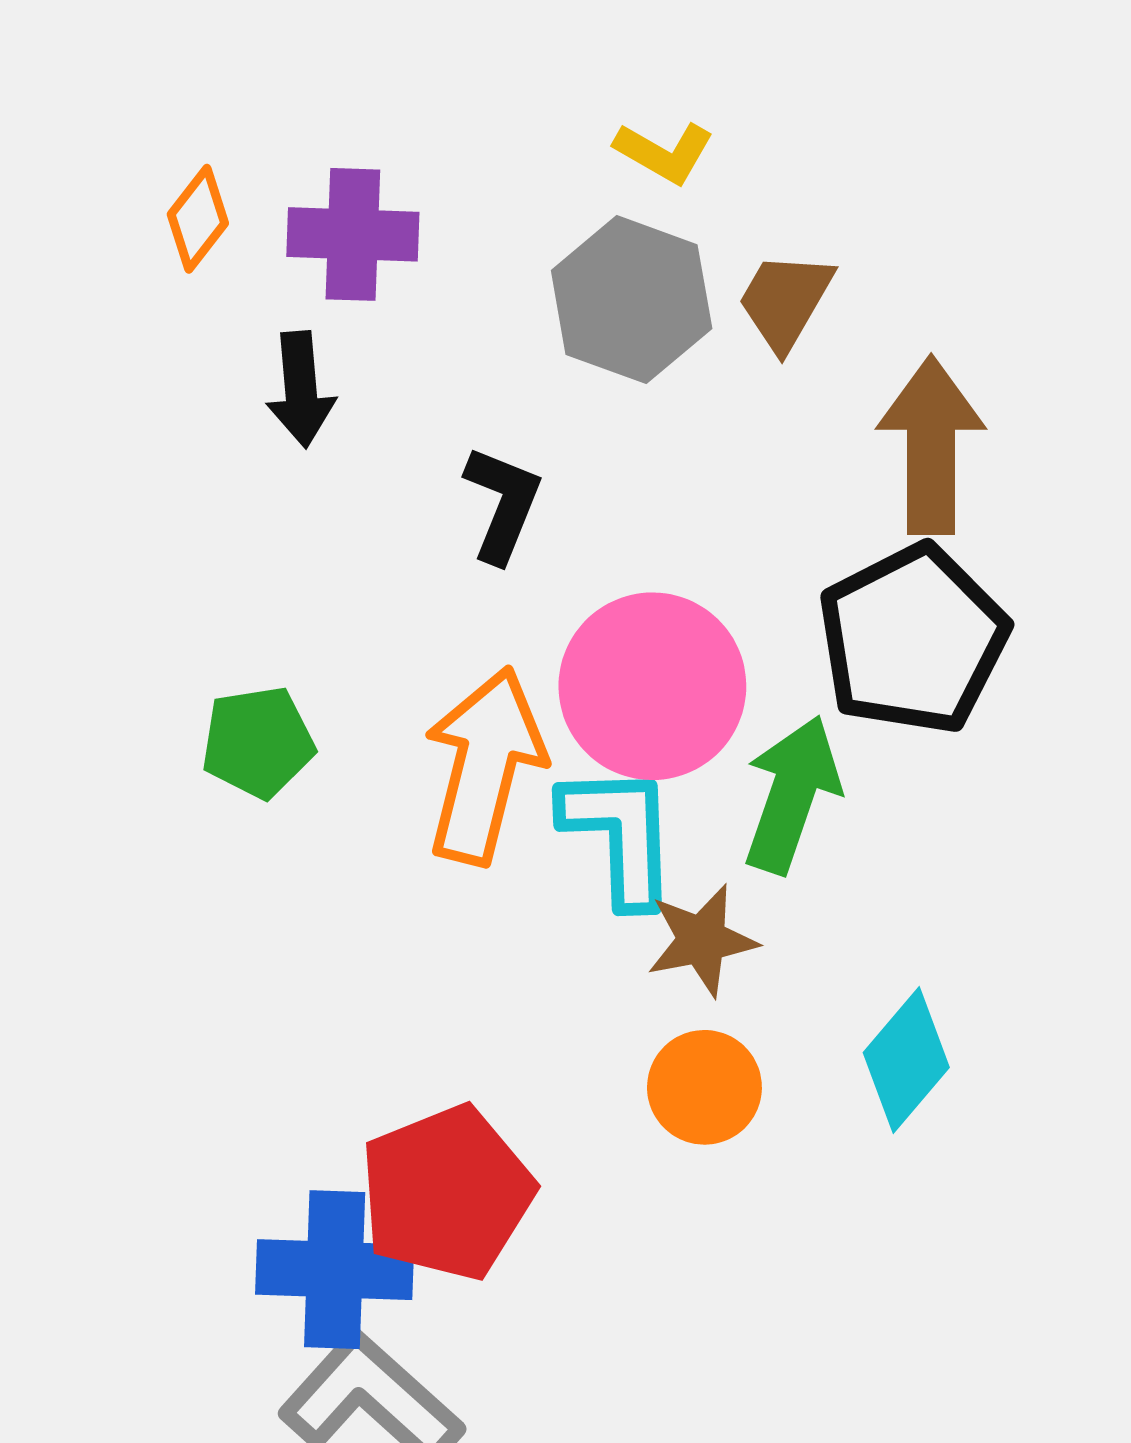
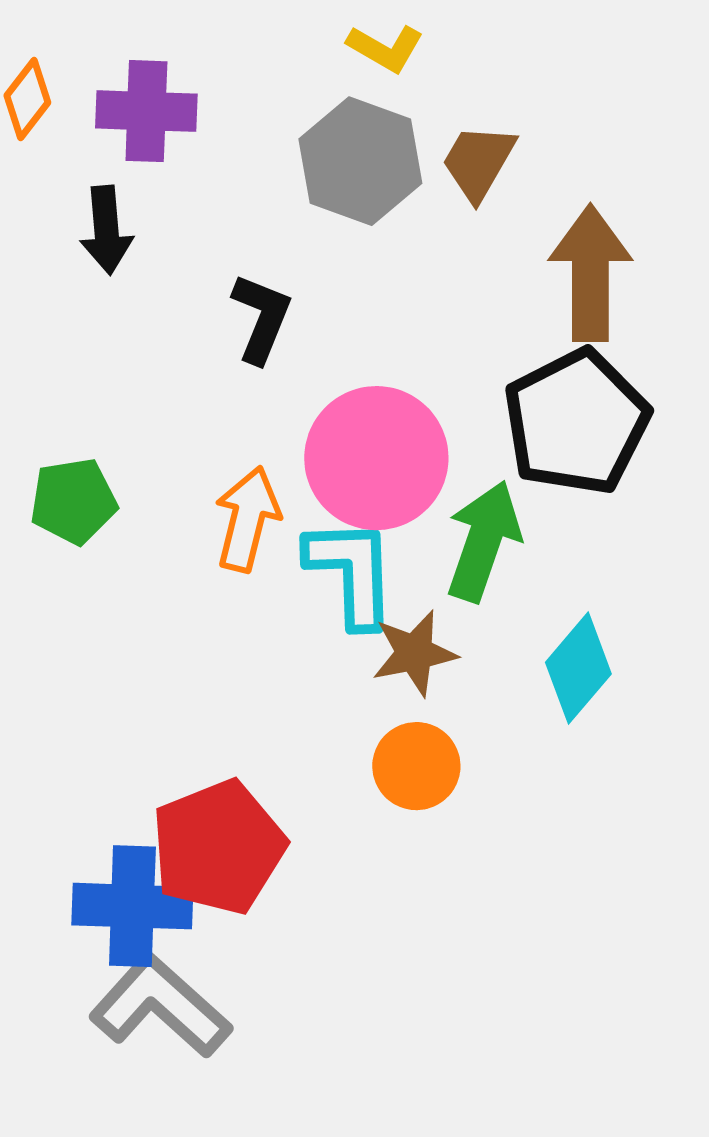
orange arrow: (484, 766) -> (247, 519), size x0.7
cyan diamond: (906, 1060) -> (578, 668), moved

